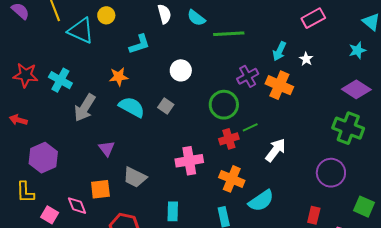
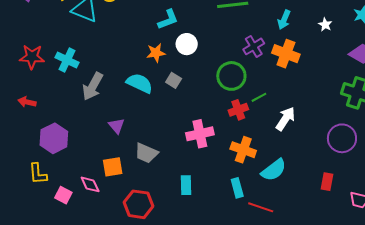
cyan L-shape: (139, 44) -> (168, 20), moved
white star: (306, 59) -> (325, 25), moved
orange star: (119, 77) -> (156, 53), moved

